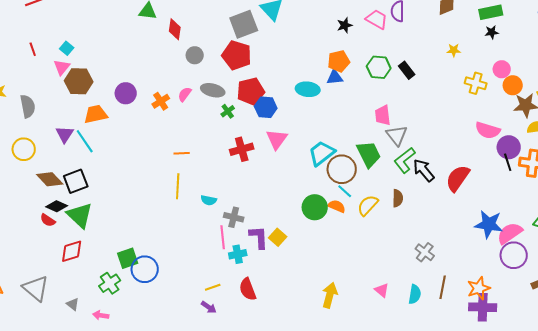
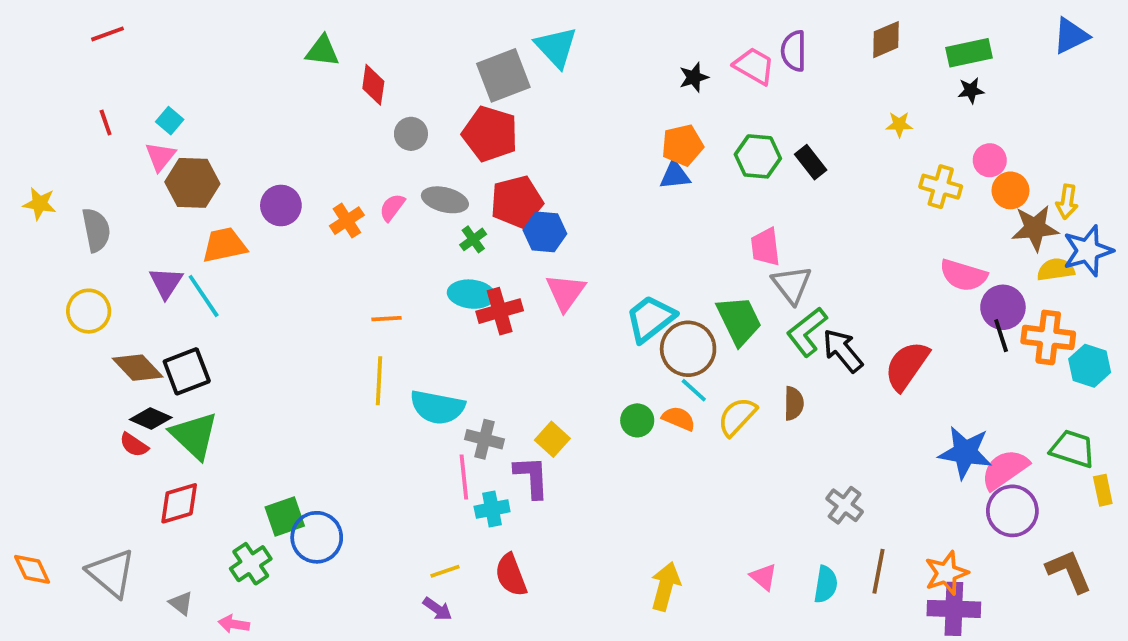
cyan ellipse: (308, 89) -> (471, 294), moved
cyan semicircle: (209, 200) -> (437, 407), size x1.8
green circle: (315, 207) -> (637, 420), size x0.7
yellow square: (278, 237) -> (552, 439), moved

